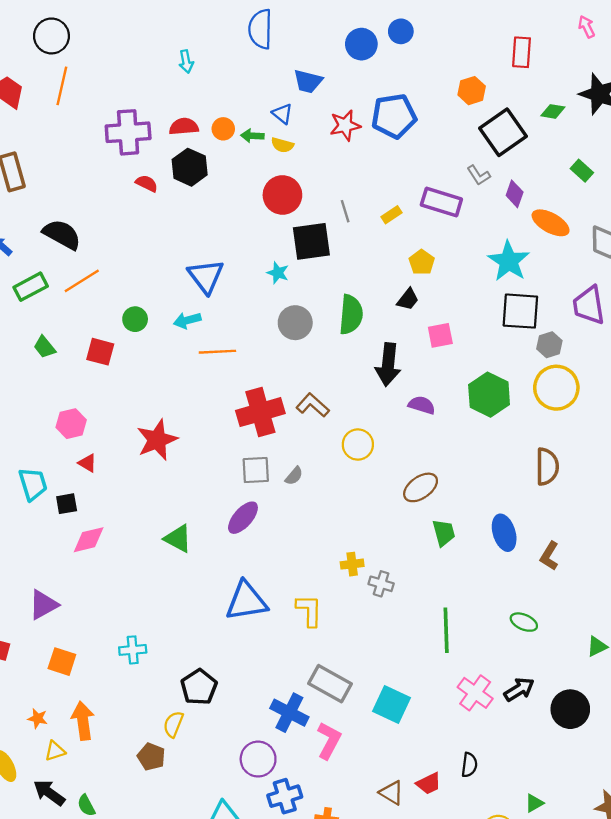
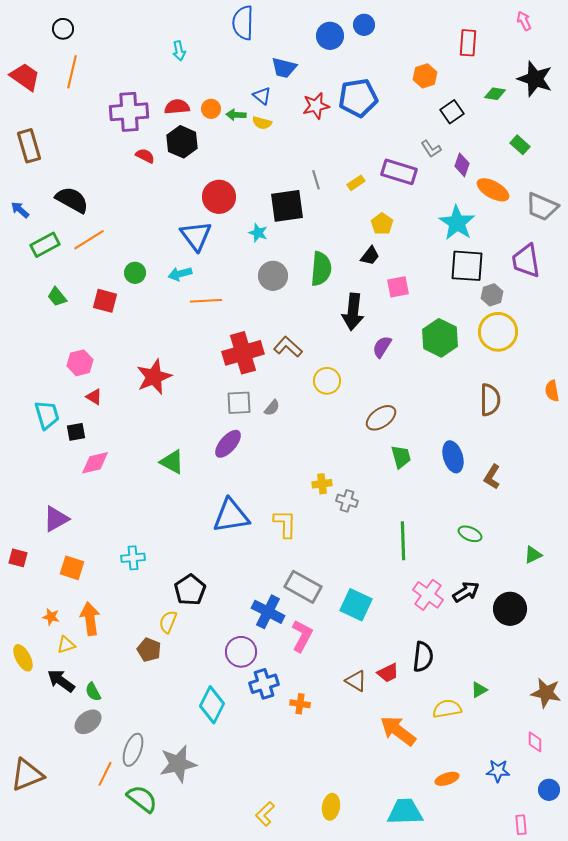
black circle: (51, 36) -> (63, 29), size x0.7
black square: (503, 132) -> (452, 112), size x0.6
red circle: (282, 195) -> (219, 197), moved
purple semicircle: (422, 405) -> (382, 347), turned -75
black semicircle: (469, 765) -> (423, 657), size x1.4

